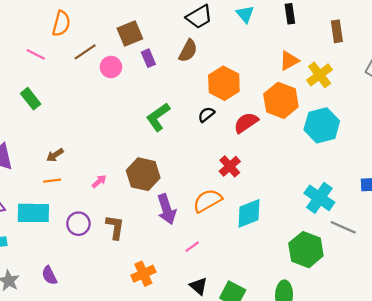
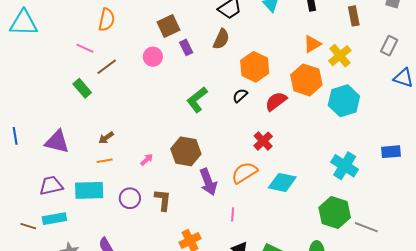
brown line: (85, 52) -> (107, 67), moved
cyan diamond: (249, 213) -> (282, 182), turned 36
gray line: (343, 227) -> (366, 227), moved
pink line: (192, 247) -> (233, 214), turned -48

